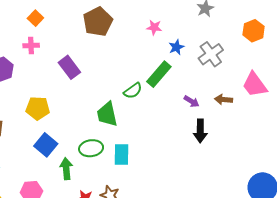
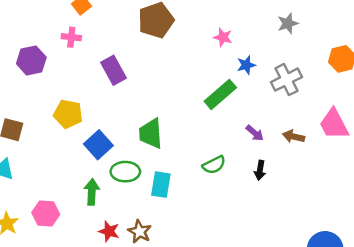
green semicircle: (133, 91) -> (214, 165), moved
black arrow: (200, 131) -> (260, 170), size x0.7
blue square: (46, 145) -> (98, 145), moved

